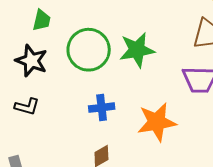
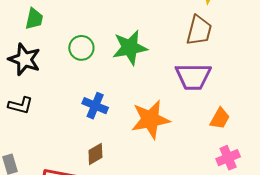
green circle: (89, 50) -> (81, 48), size x0.6
blue cross: (102, 108) -> (95, 106), turned 30

